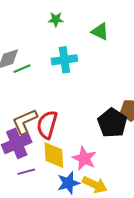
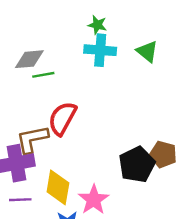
cyan cross: (64, 60) -> (100, 50), moved
red semicircle: (47, 125) -> (62, 118), moved

